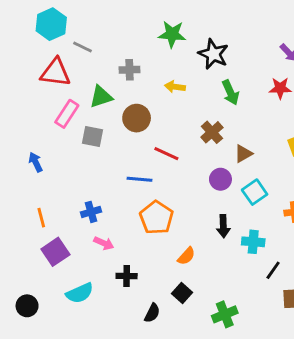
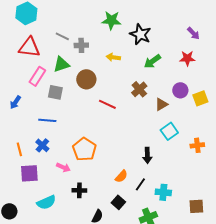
gray line: (82, 47) -> (62, 36), moved
green arrow: (230, 92) -> (152, 61), turned 78
blue arrow: (36, 162) -> (15, 102), moved, turned -120
blue line: (139, 179) -> (47, 120), moved
purple circle: (220, 179) -> (180, 90), moved
blue cross: (91, 212) -> (42, 145), moved, turned -32
orange pentagon: (156, 218) -> (84, 149), moved
cyan cross: (253, 242) -> (163, 192), moved
purple square: (55, 252) -> (29, 173), turned 30
black line: (273, 270) -> (140, 184), moved

